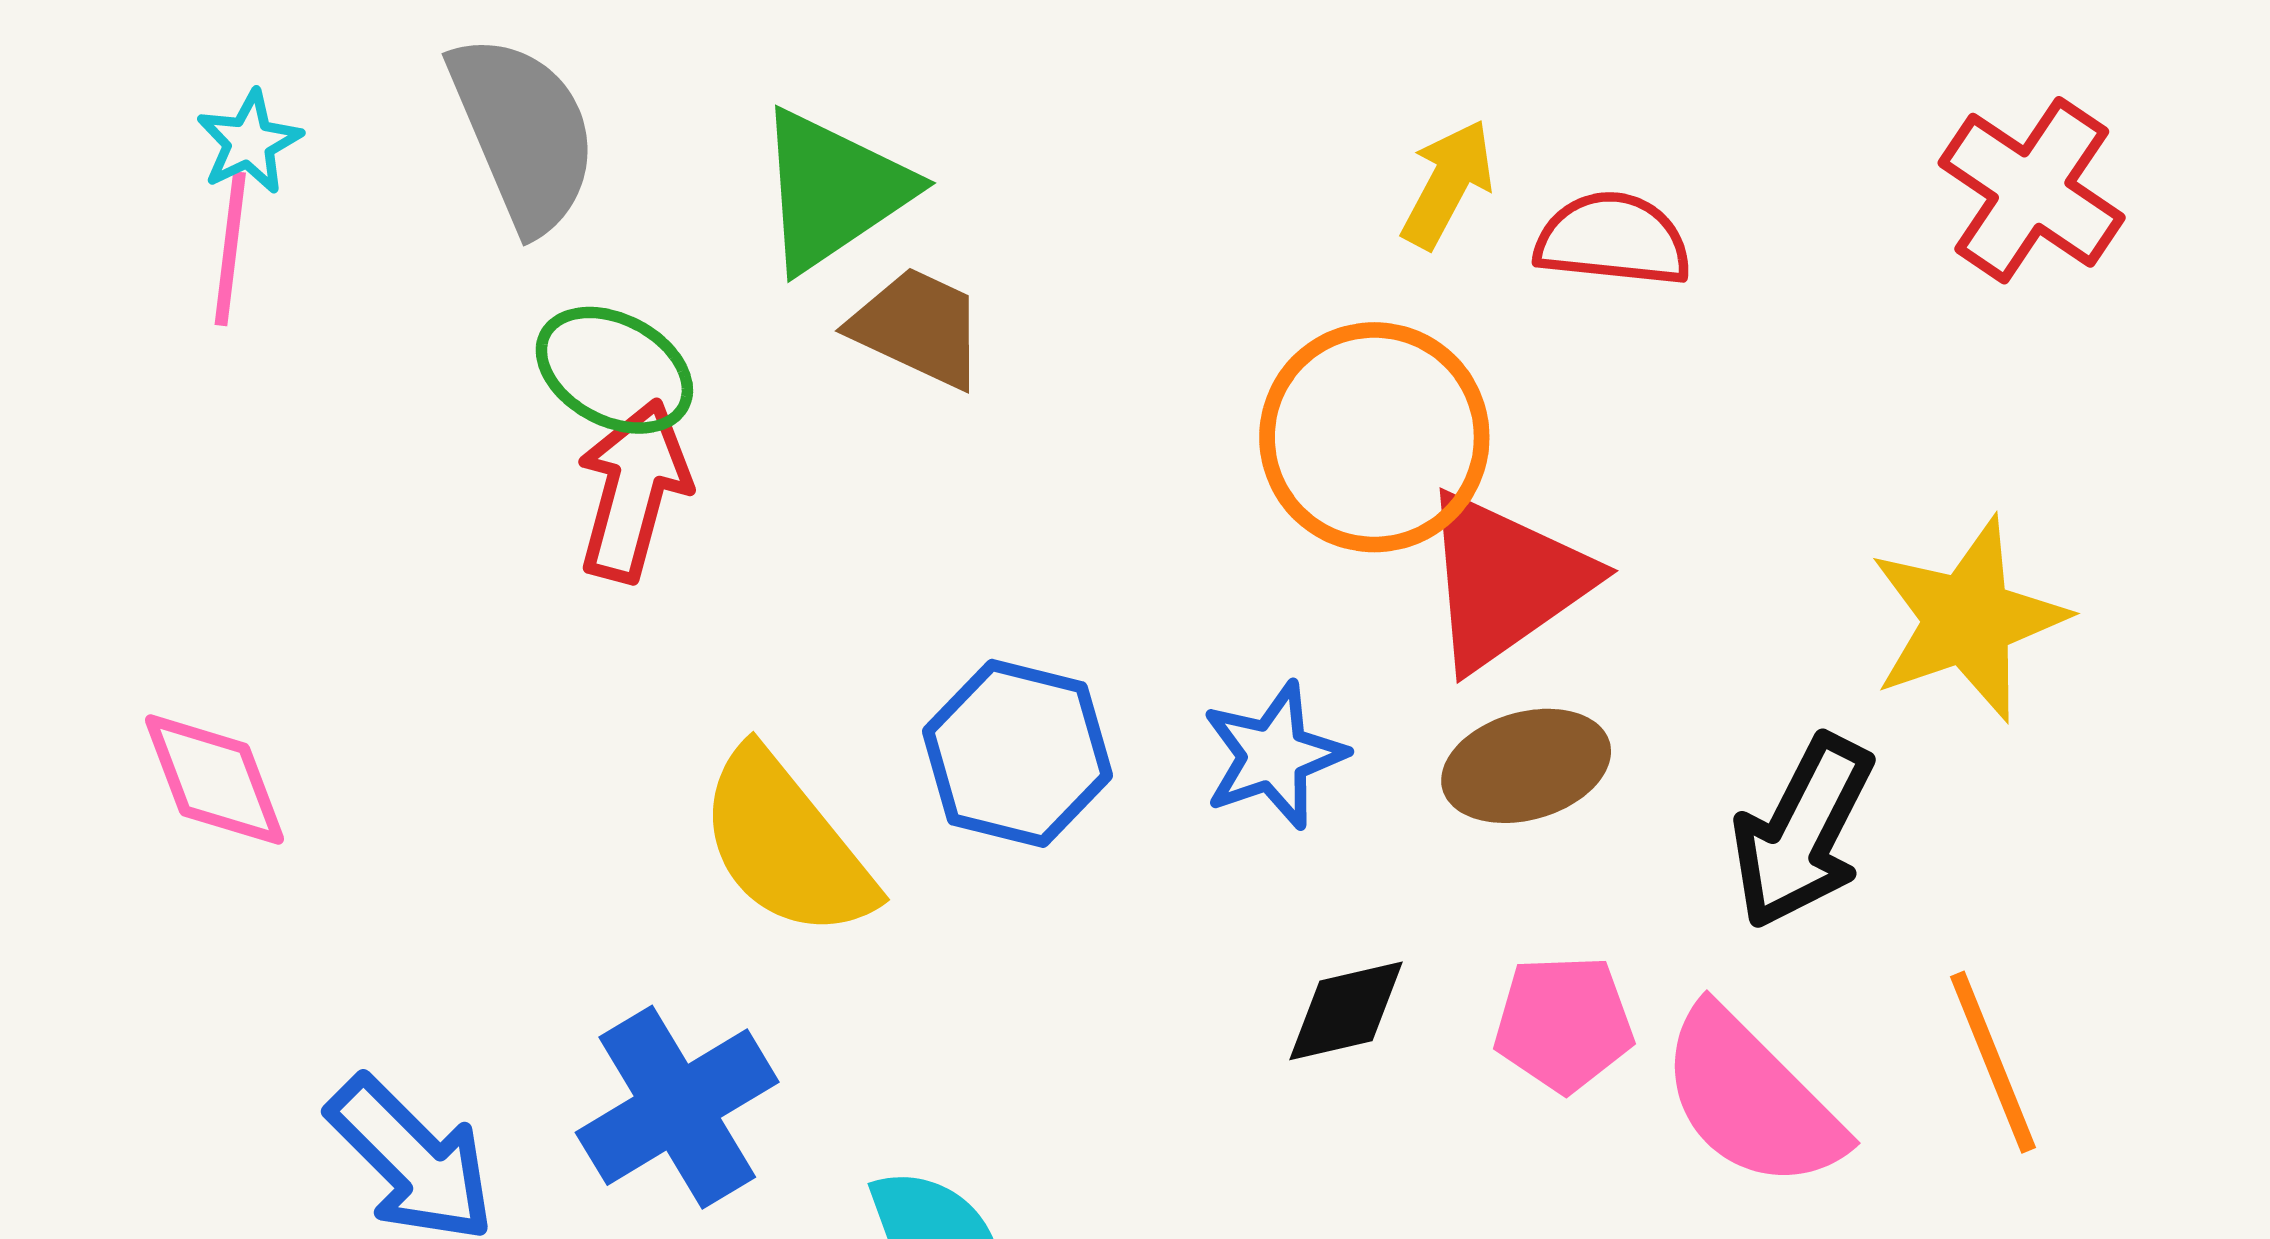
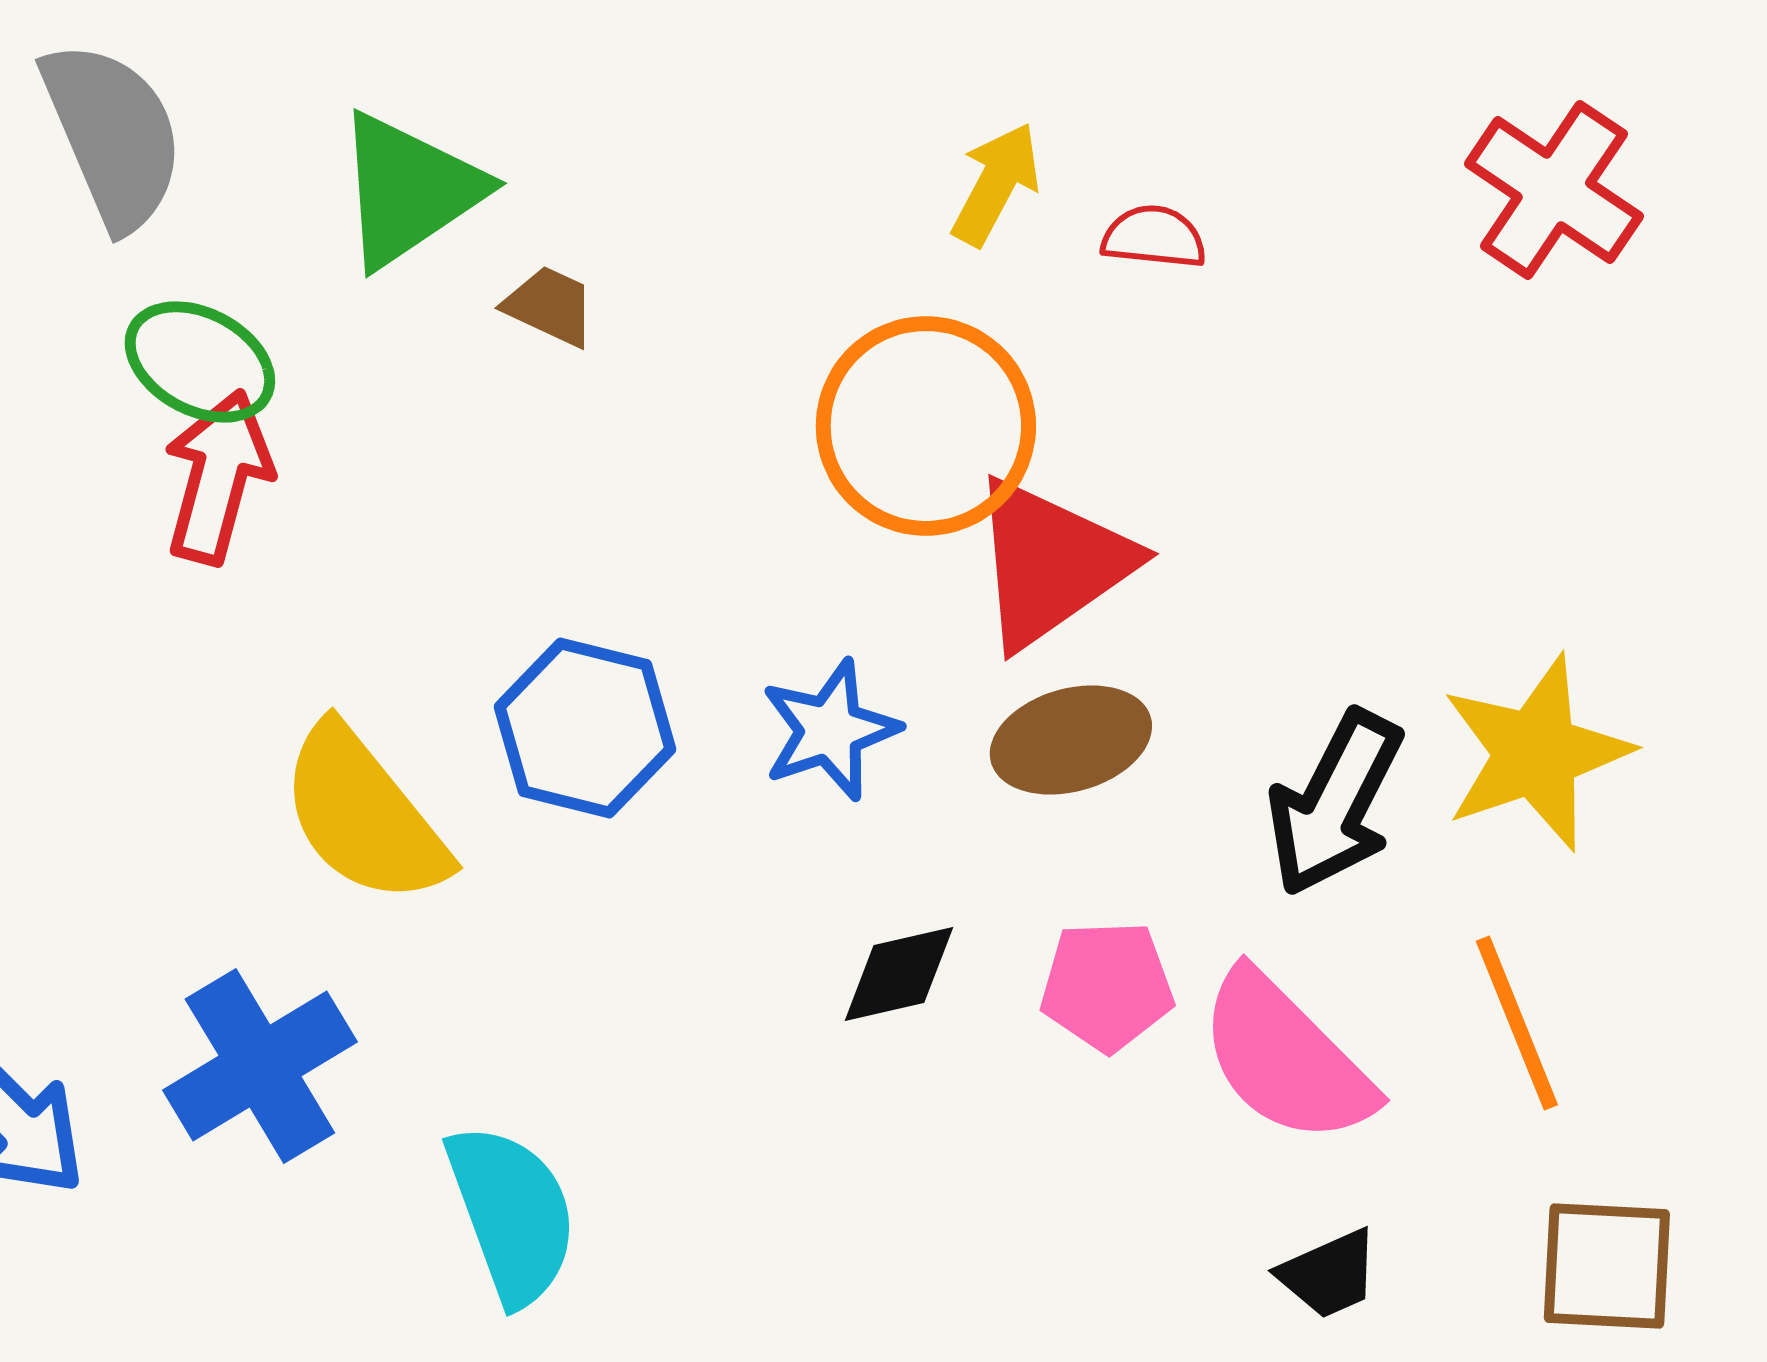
red semicircle: (1613, 239) -> (1154, 237), size x0.7
brown trapezoid: (918, 327) -> (550, 306), moved, size x0.7
yellow star: (1968, 619) -> (1536, 753), moved

